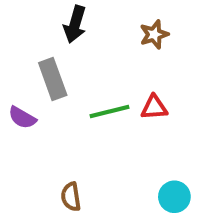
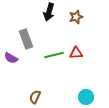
black arrow: (75, 24) -> (49, 12), moved
brown semicircle: (71, 197) -> (35, 97), turned 32

